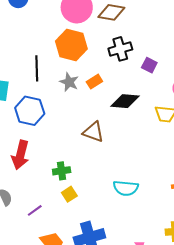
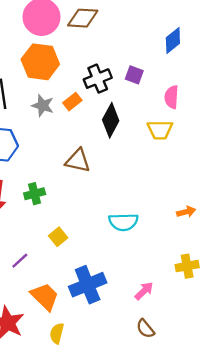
black cross: (120, 49) -> (98, 79), moved
black diamond: (125, 101) -> (111, 120), turned -60
green cross: (62, 171) -> (35, 194), moved

